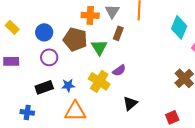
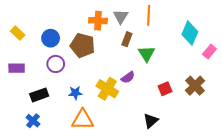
green triangle: (99, 47) -> (147, 54), moved
black rectangle: (44, 87) -> (39, 95), moved
black triangle: (130, 103) -> (151, 121), moved
blue cross: (27, 112) -> (33, 121), turned 32
red square: (172, 117) -> (165, 89), moved

